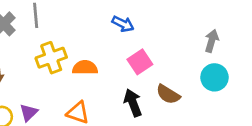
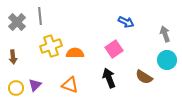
blue arrow: (123, 24) -> (126, 22), moved
gray arrow: (212, 41) -> (165, 34), turned -35
brown semicircle: (168, 94) -> (144, 77), moved

